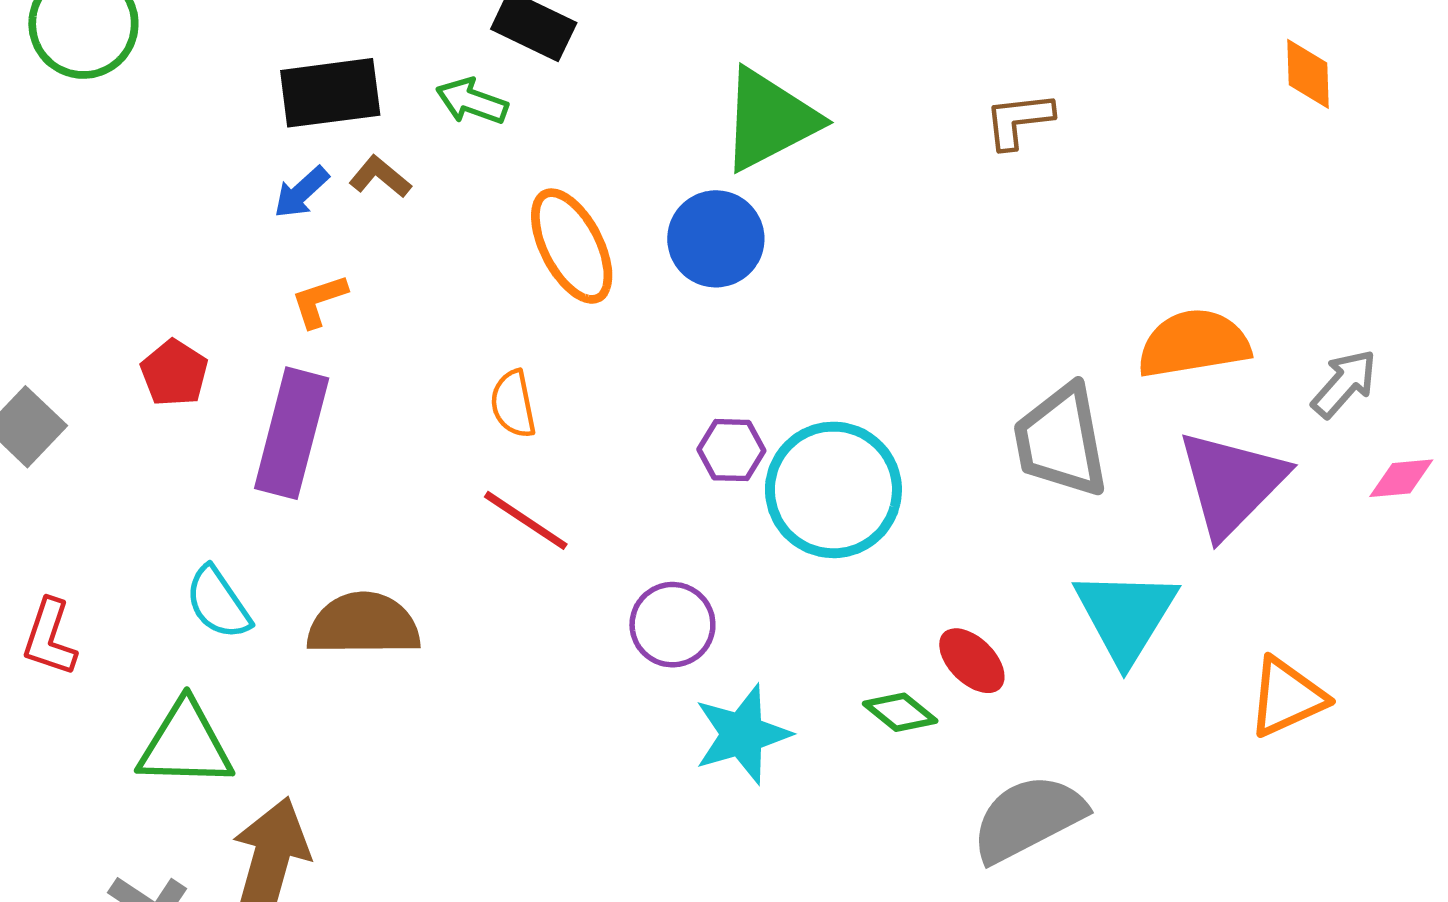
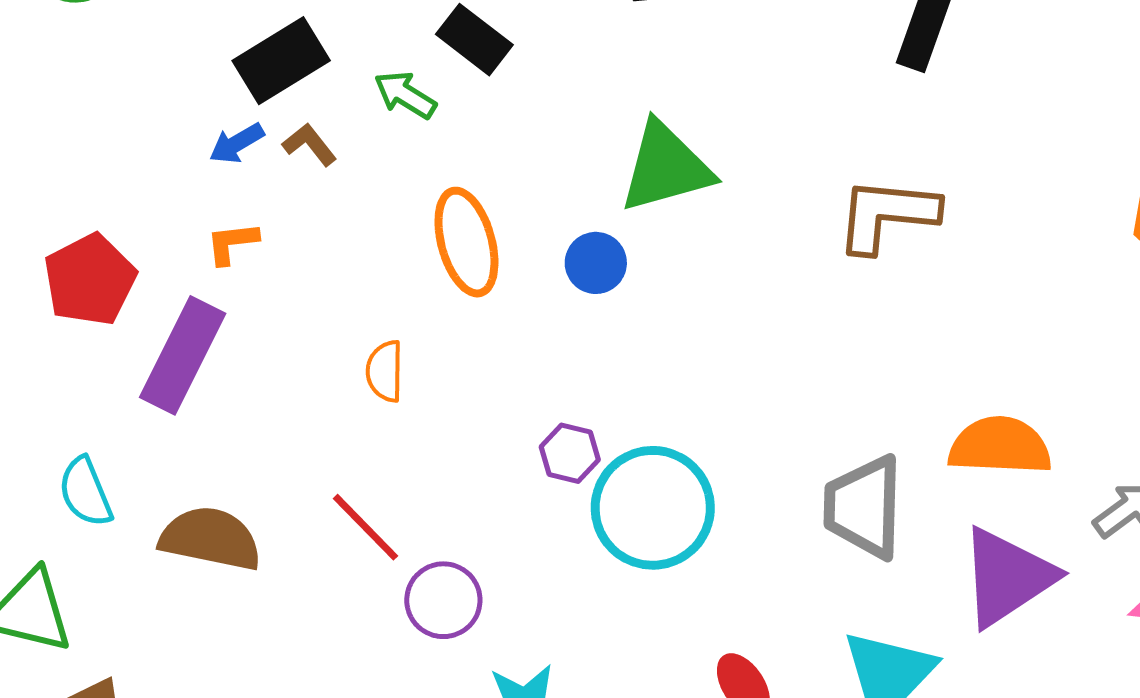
black rectangle: (330, 93) -> (281, 61), turned -36
brown L-shape: (1019, 120) -> (887, 215), size x1.6
blue circle: (716, 239) -> (596, 263), size x0.7
red pentagon: (174, 373) -> (90, 280), size x1.5
red line: (526, 520) -> (365, 527), moved
purple circle: (672, 625) -> (443, 600), moved

